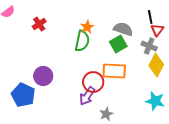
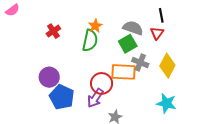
red cross: (39, 24) -> (53, 31), moved
red triangle: (157, 30) -> (157, 33), moved
gray cross: (149, 46) -> (140, 62), moved
blue pentagon: (23, 95) -> (62, 97), moved

